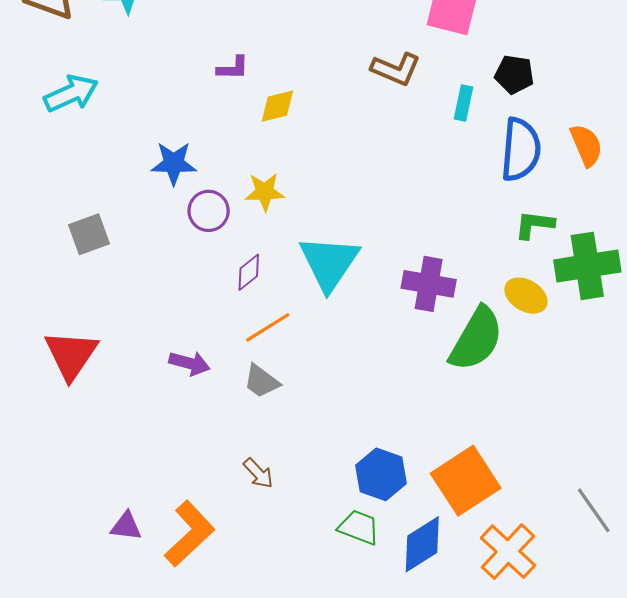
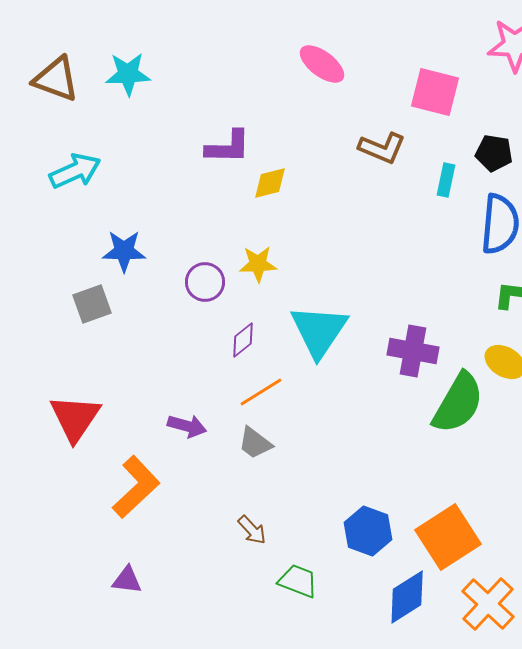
purple L-shape: (233, 68) -> (228, 147), size x1.5
blue star: (174, 163) -> (124, 251), moved
green trapezoid: (359, 527) -> (298, 581), moved
orange L-shape: (190, 534) -> (136, 487), moved

